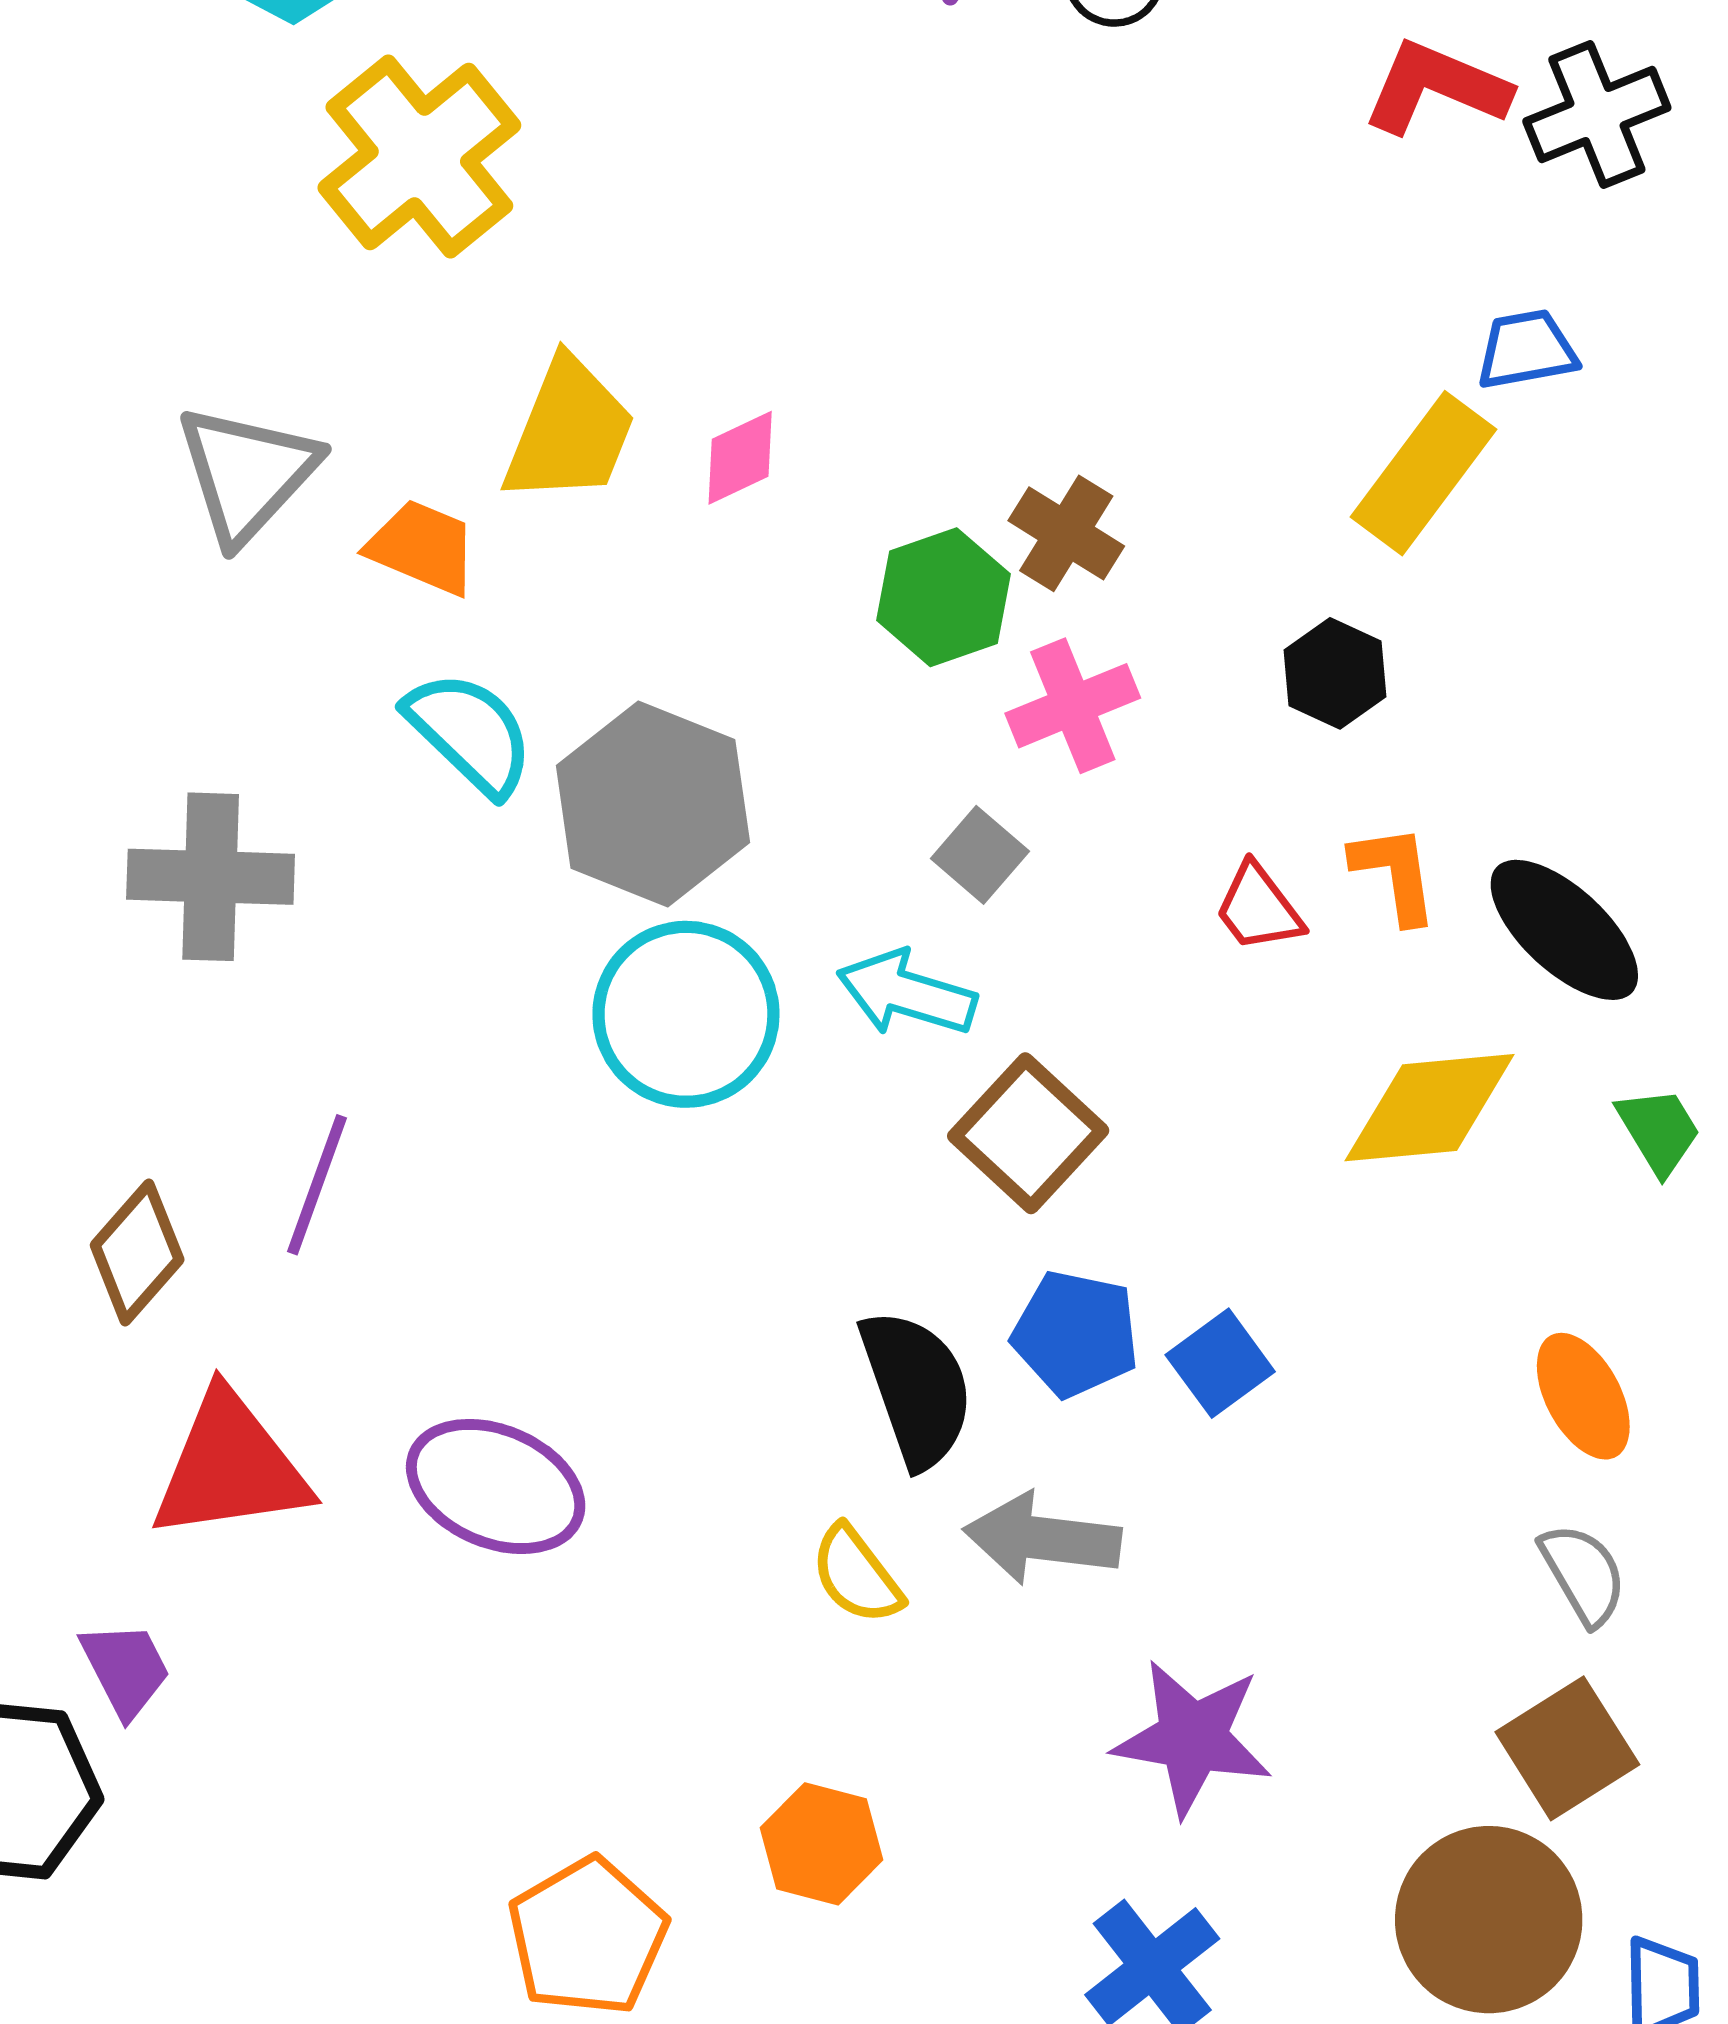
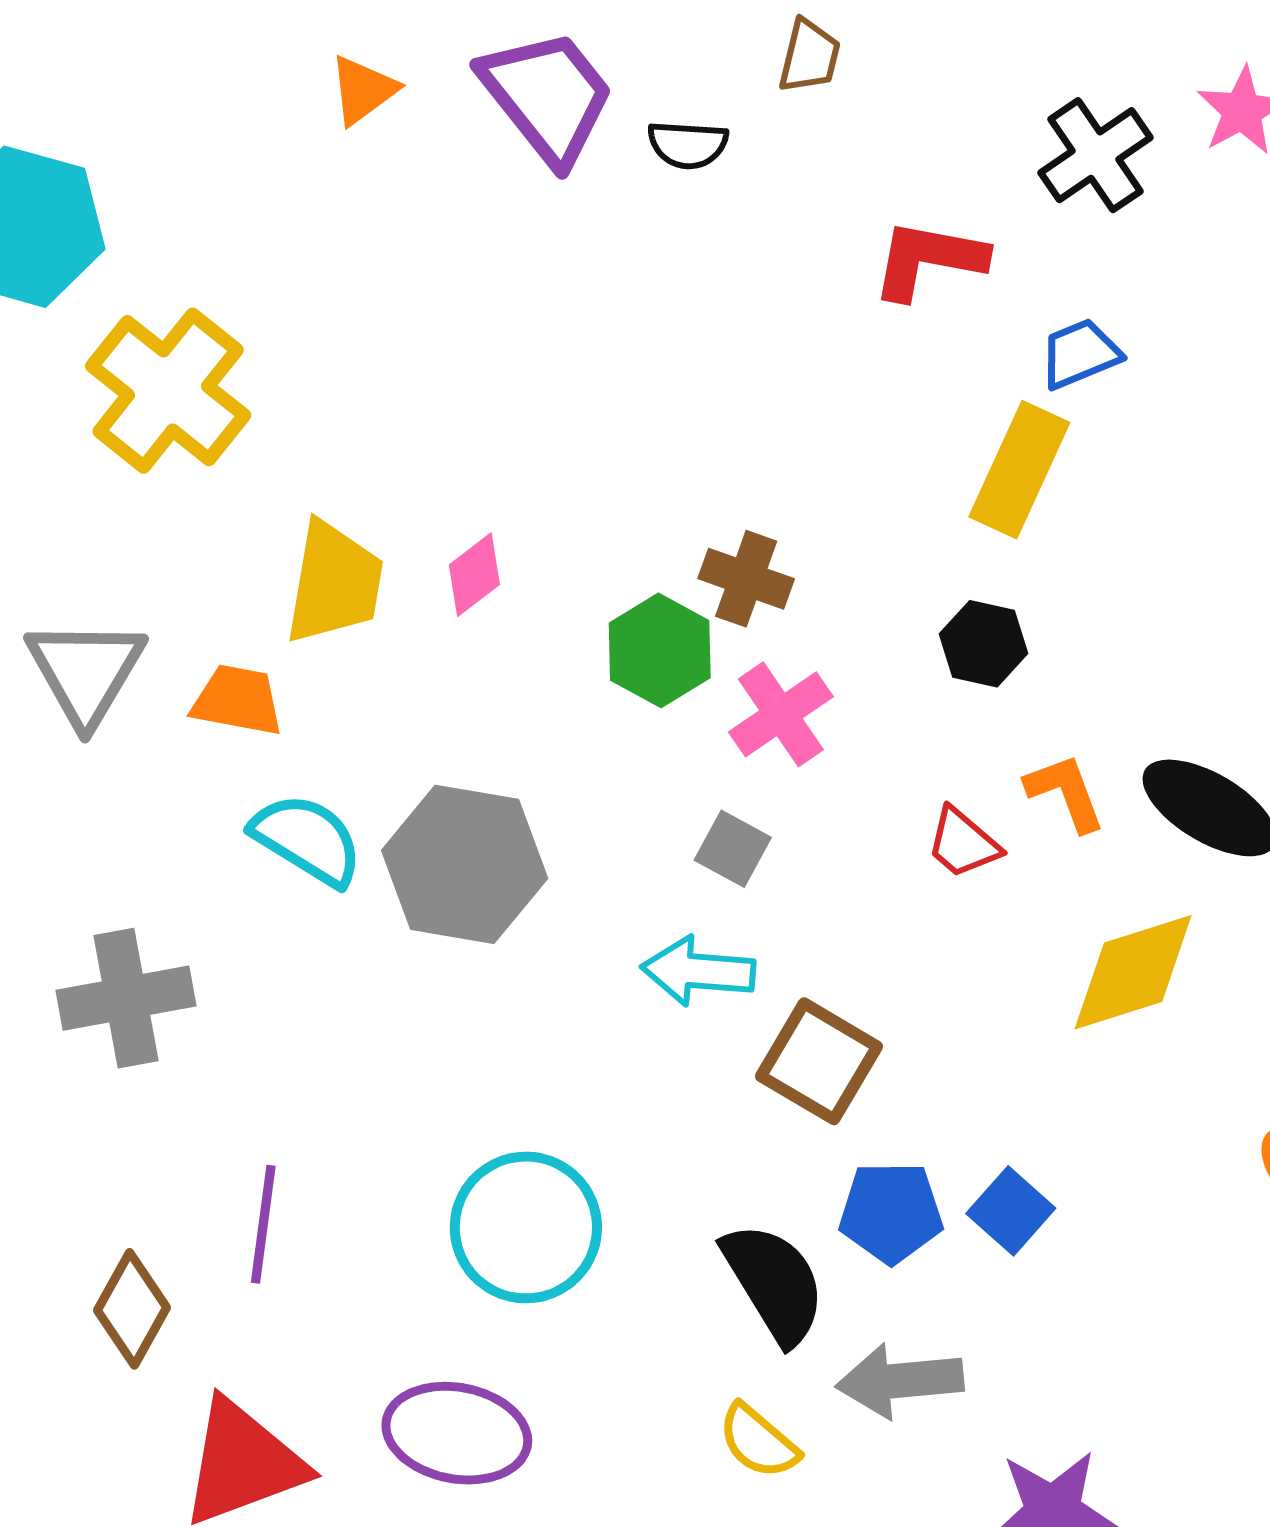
red L-shape: (1436, 87) -> (929, 260), moved
cyan circle: (686, 1014) -> (526, 1227), moved

